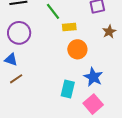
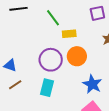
purple circle: (19, 33) -> (51, 60), moved
cyan rectangle: (68, 89) -> (47, 88), moved

